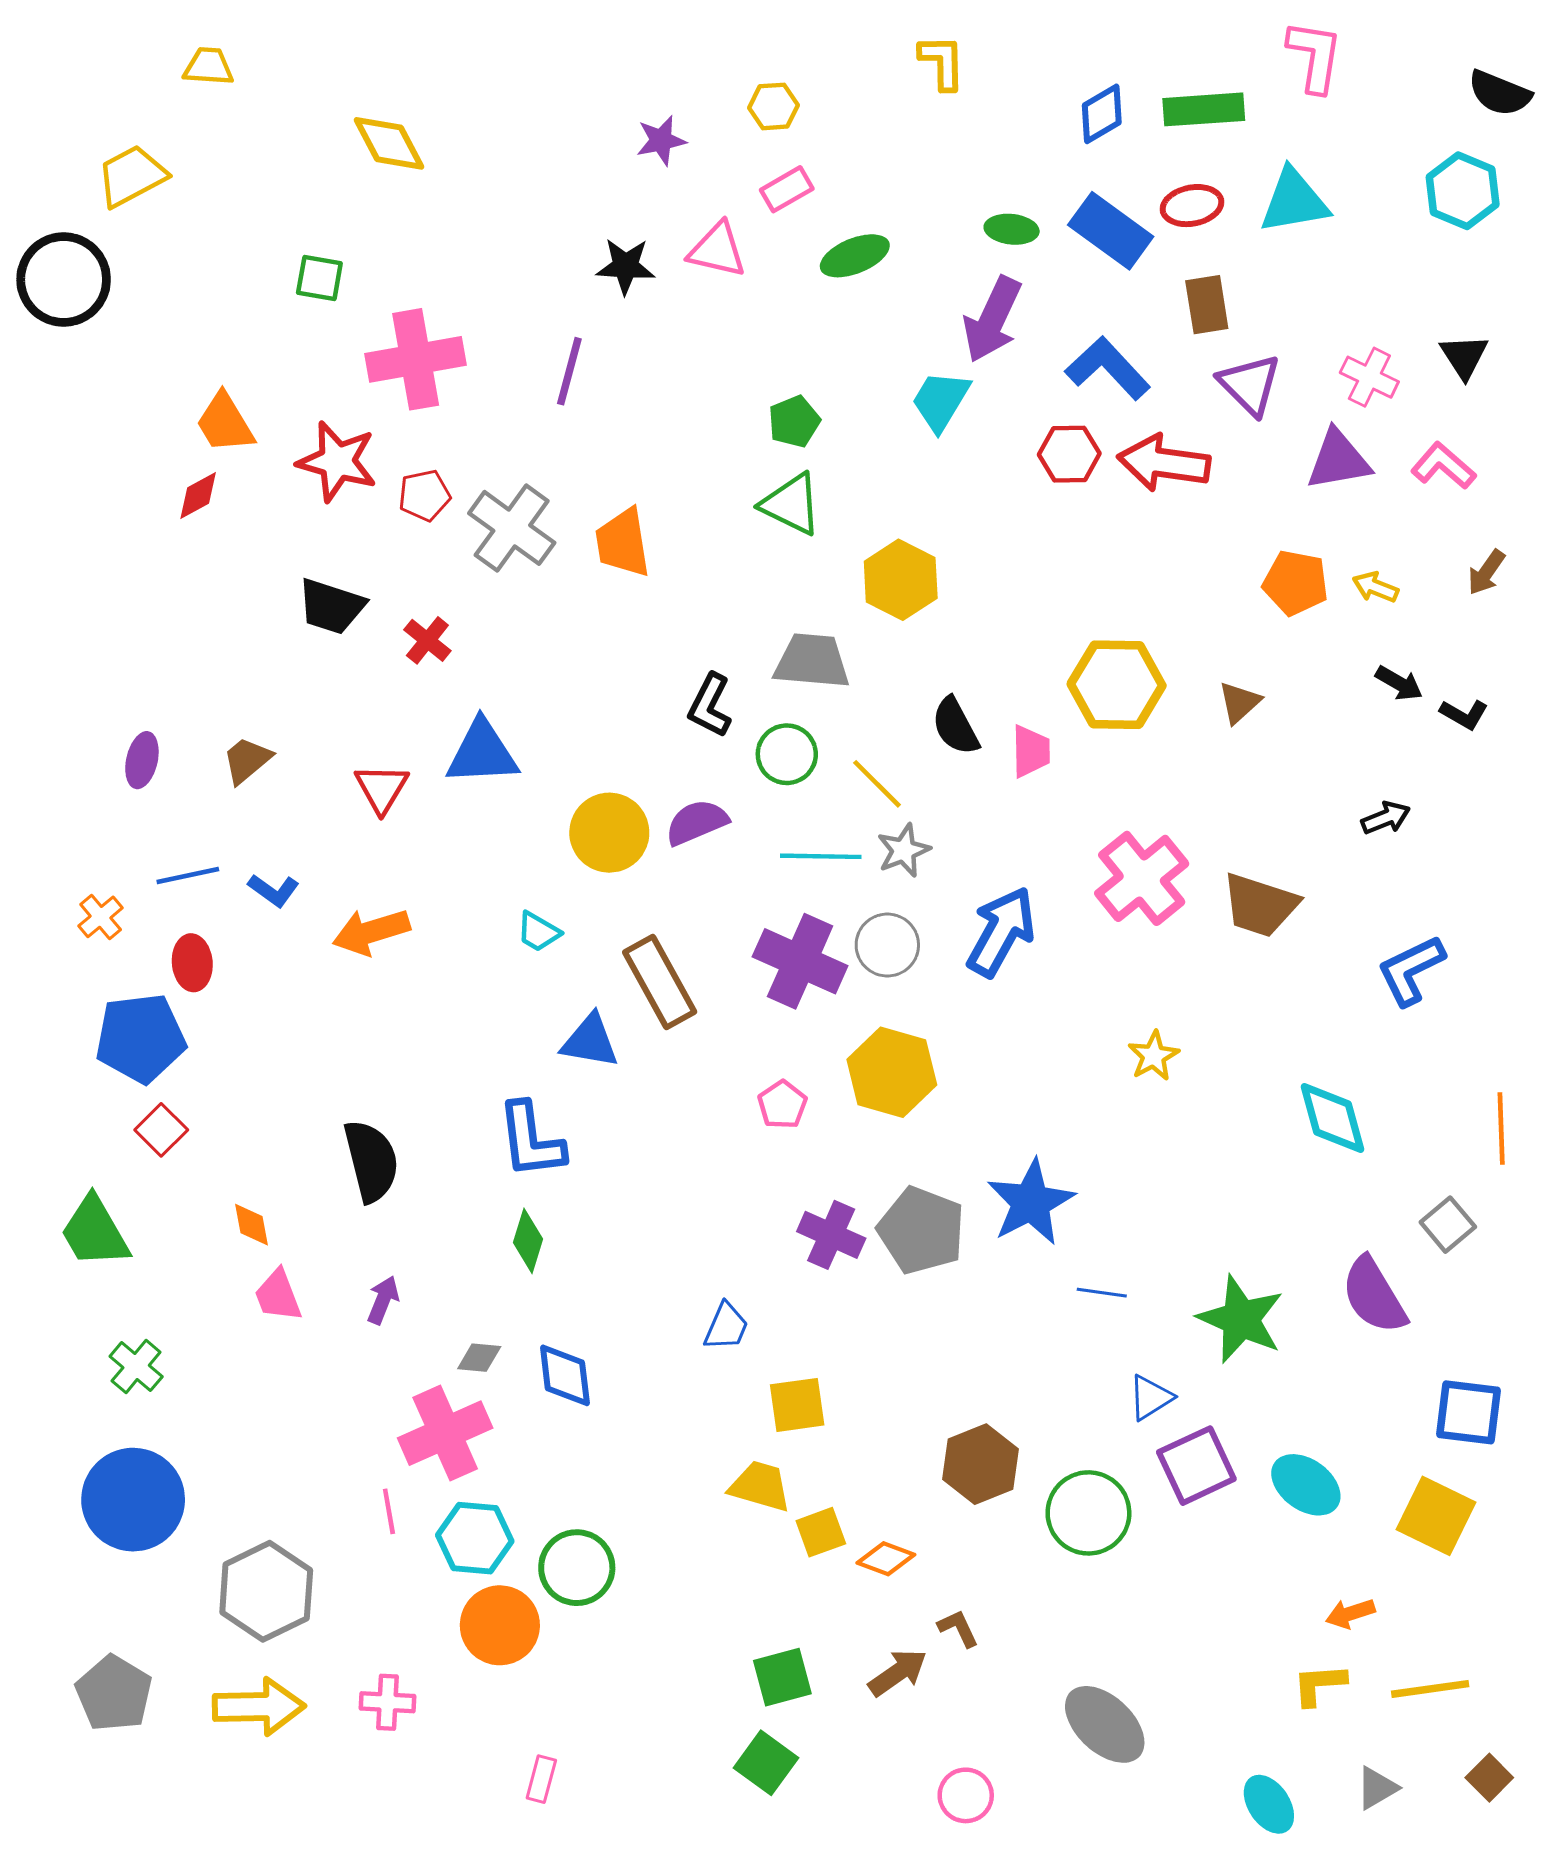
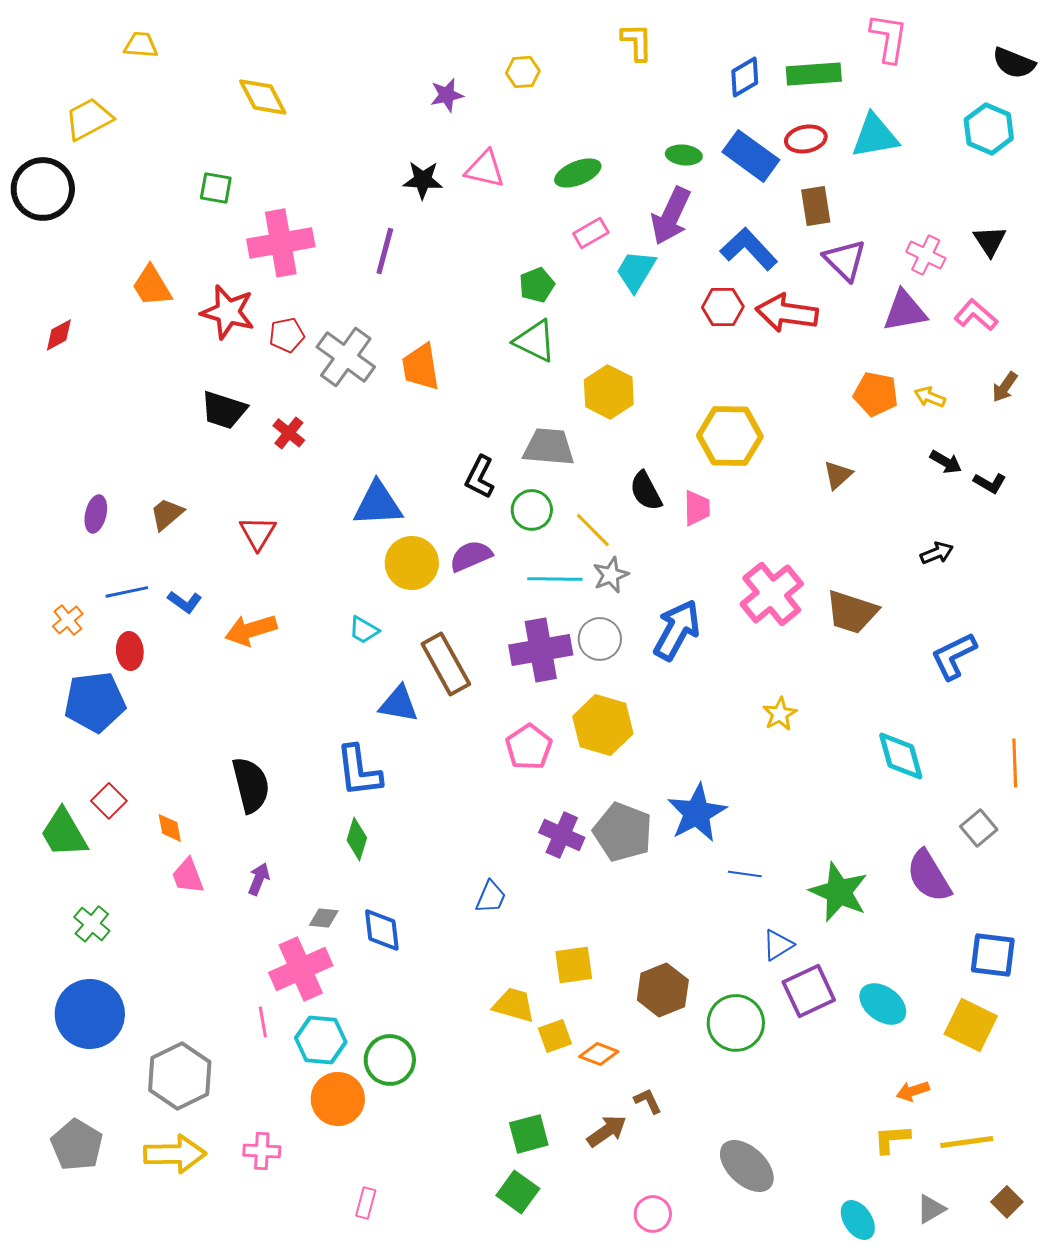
pink rectangle: (787, 189) -> (591, 233), moved
red diamond: (198, 495) -> (59, 335), moved
yellow hexagon: (1117, 685) -> (730, 436), moved
blue triangle: (482, 753) -> (378, 504), moved
purple cross: (800, 961) -> (541, 650), turned -34
pink pentagon: (782, 1105) -> (529, 747), size x1.4
red square: (161, 1130) -> (109, 801), moved
yellow square: (797, 1405) -> (574, 965), moved

